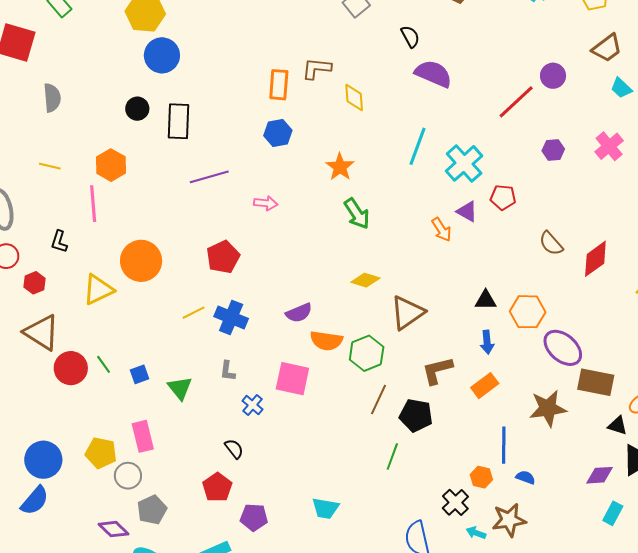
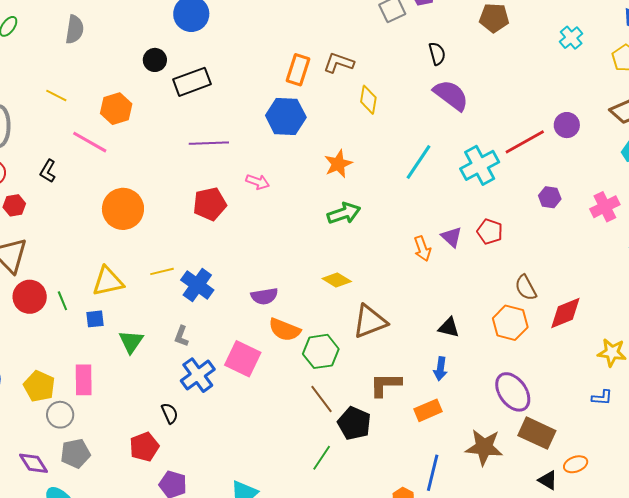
black rectangle: (178, 121) -> (192, 82), turned 54
blue hexagon: (278, 133) -> (286, 116), size x1.4
cyan cross: (464, 163) -> (480, 165), moved
pink line: (93, 204) -> (90, 142), turned -69
green arrow: (357, 214) -> (344, 213), turned -88
red pentagon: (223, 257) -> (210, 204), moved
yellow triangle: (98, 290) -> (108, 281), moved
orange hexagon: (528, 312) -> (510, 323), moved
brown line: (378, 399) -> (321, 399), turned -76
blue cross: (253, 405) -> (198, 375), size x1.6

